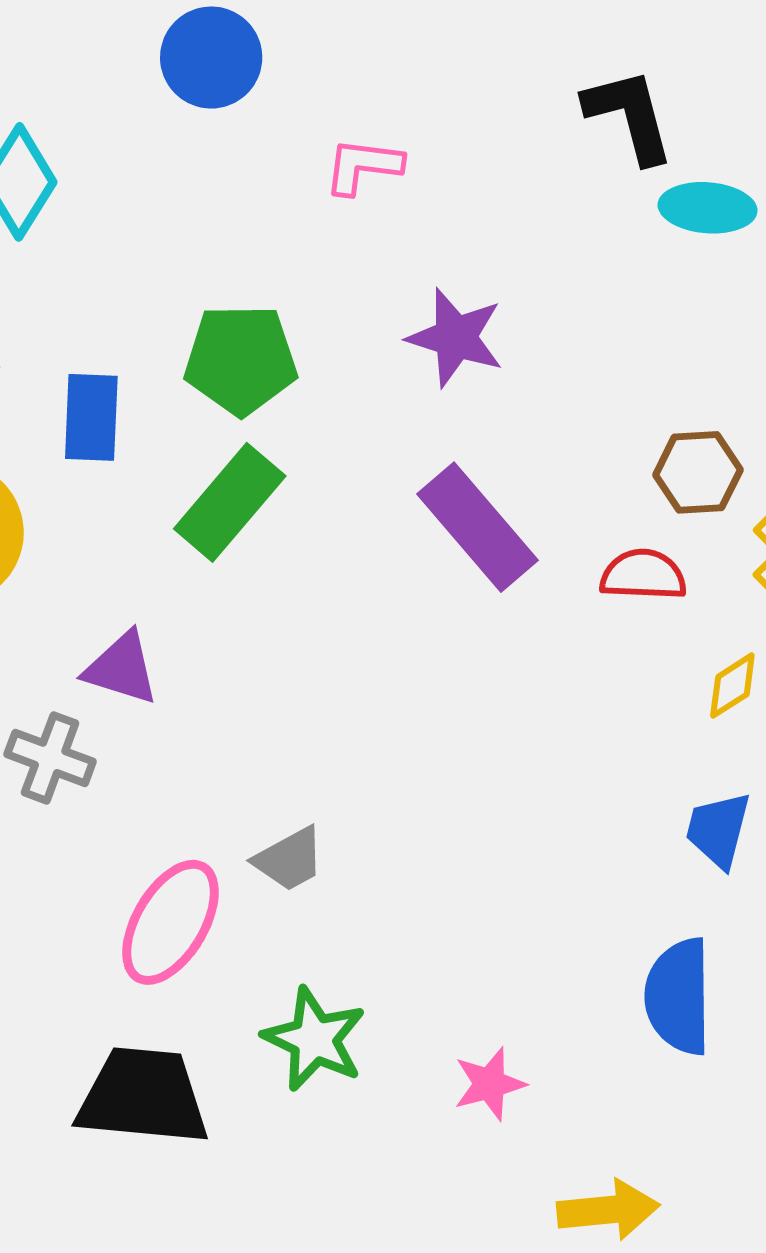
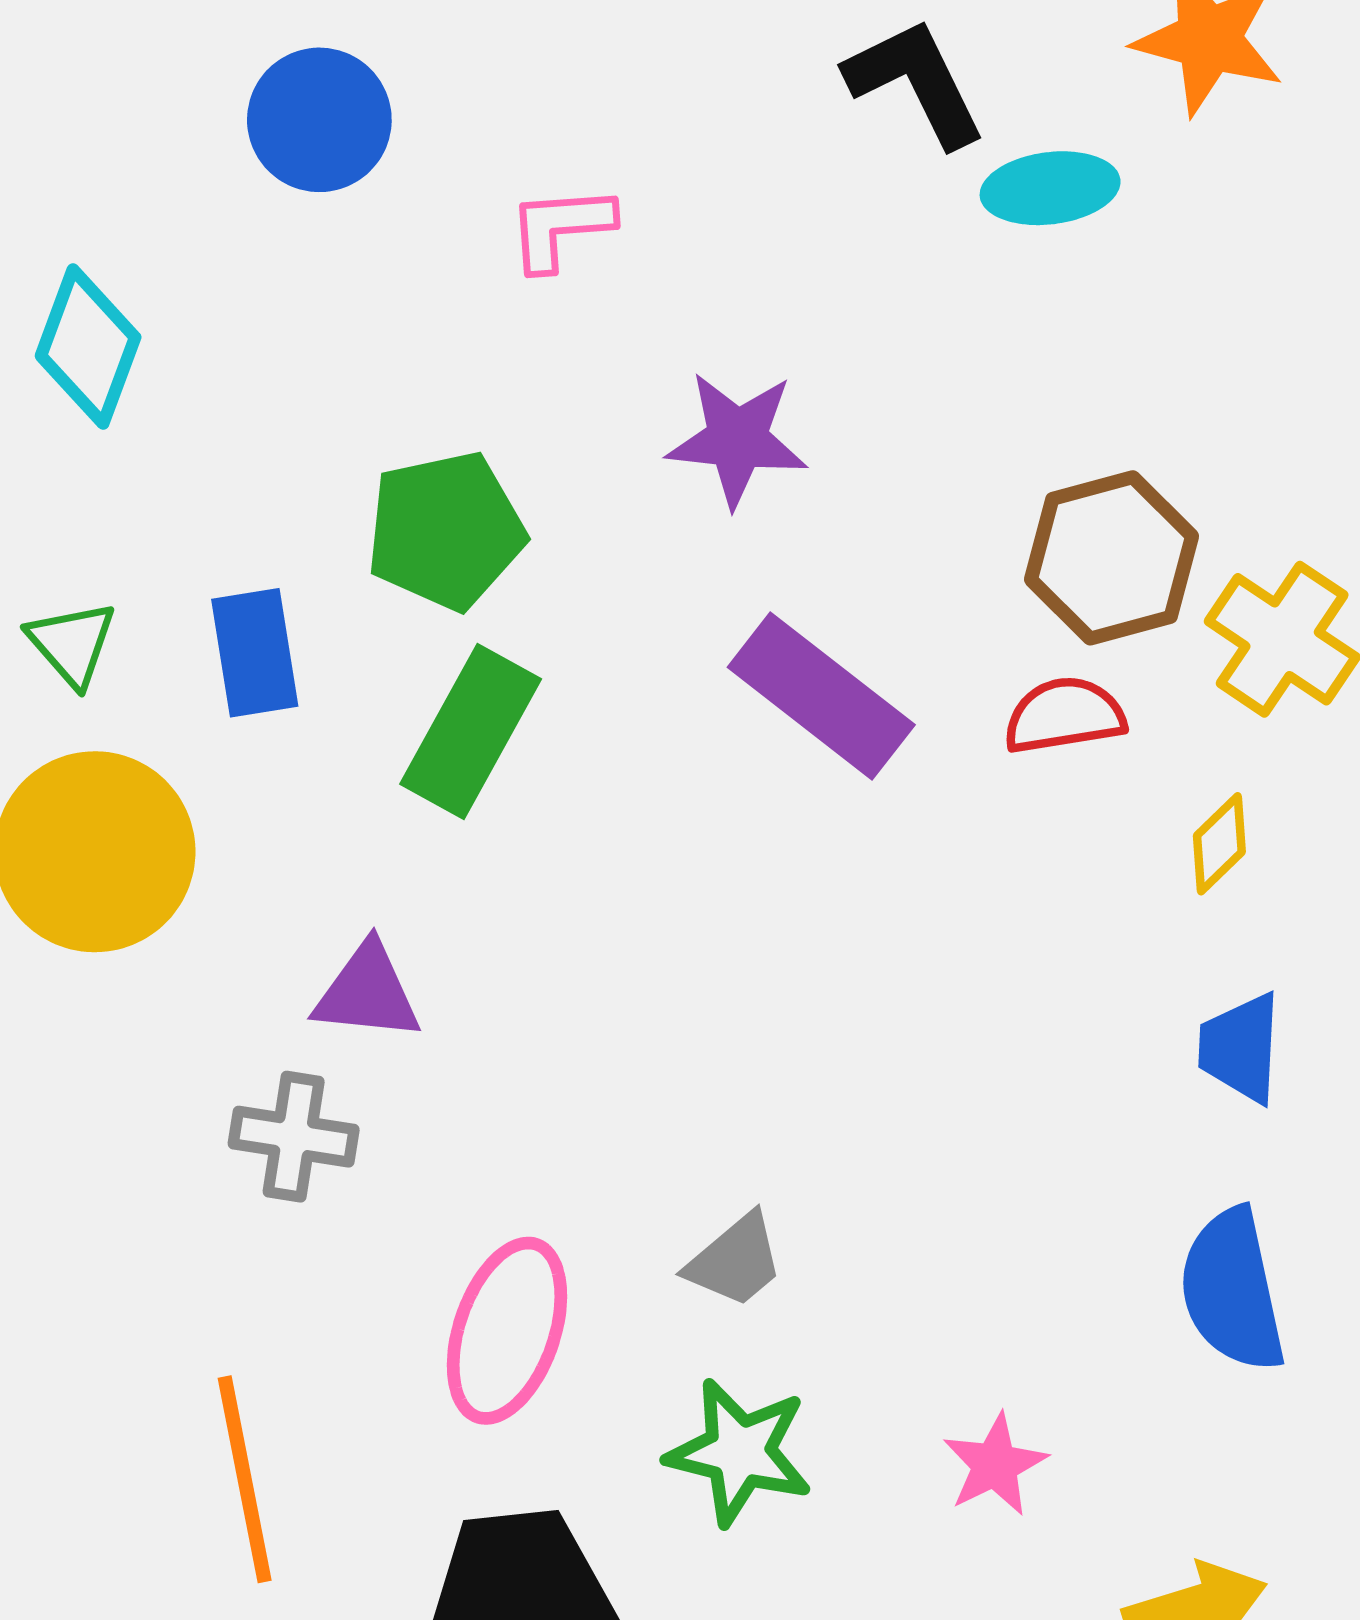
brown hexagon: (698, 472) -> (1111, 558), size x1.4
gray trapezoid: (289, 859) -> (735, 1261), moved

